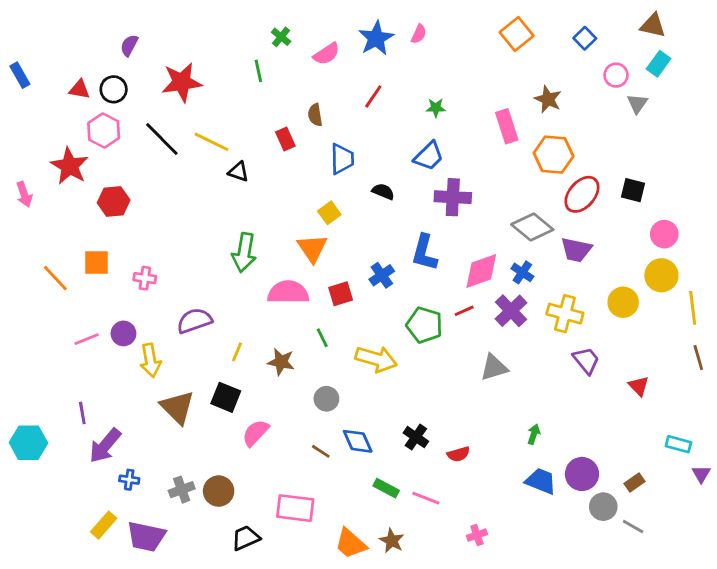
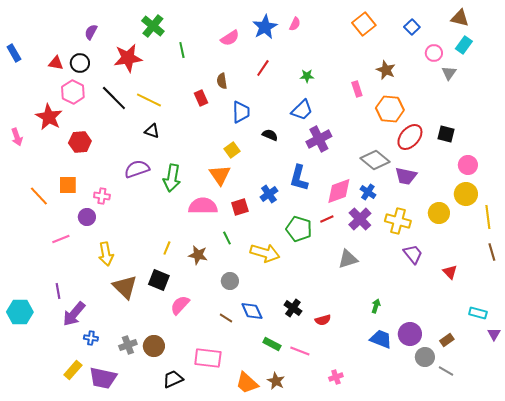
green cross: (281, 37) -> (153, 26), moved, size x1.6
pink rectangle: (507, 126) -> (357, 89), size x0.7
black triangle: (238, 172) -> (152, 131), moved
purple cross: (453, 197) -> (319, 139), turned -30
purple semicircle: (194, 321) -> (137, 169), moved
purple circle: (123, 333) -> (87, 217), moved

